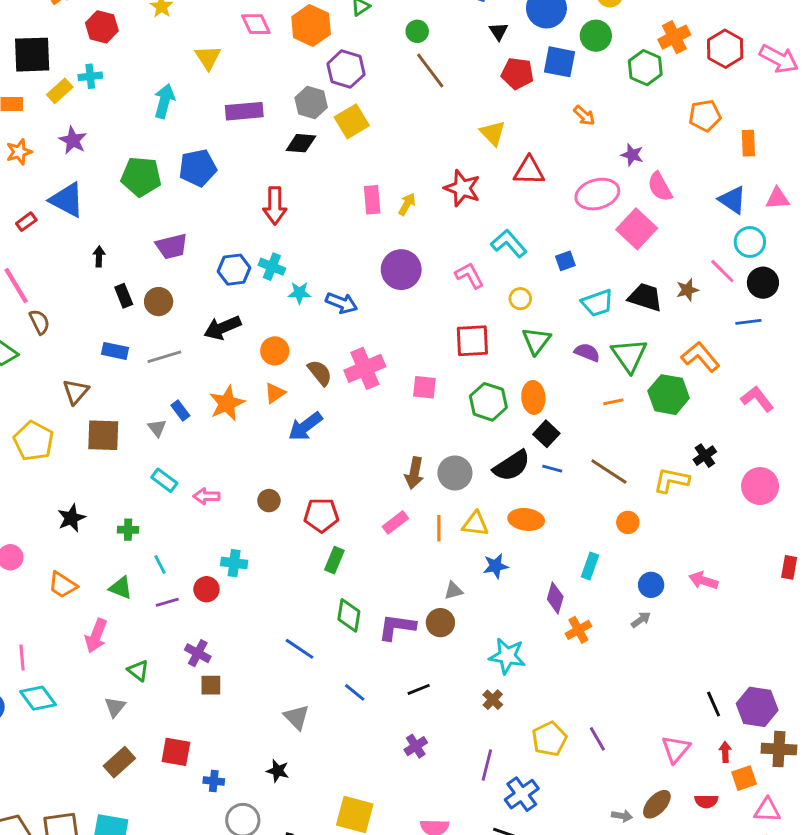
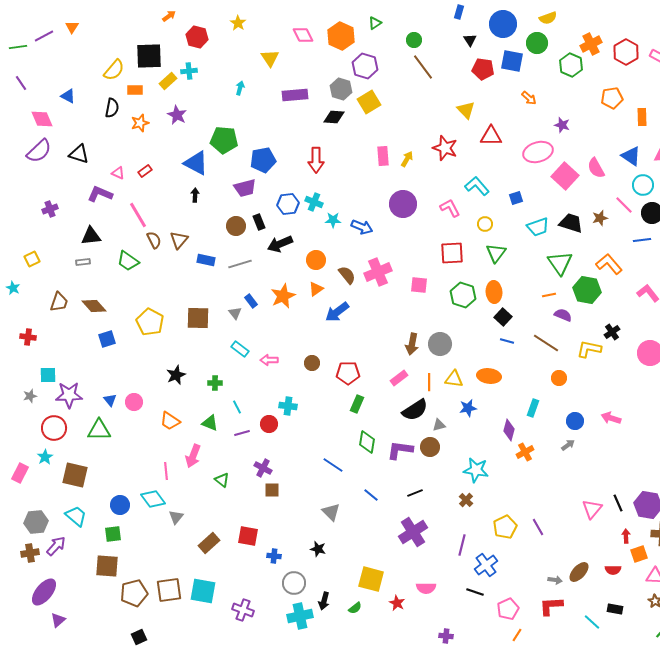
cyan arrow: (164, 101) -> (240, 88), size x0.6
blue pentagon: (198, 168) -> (263, 160), moved
pink semicircle: (660, 187) -> (596, 168), moved
blue triangle: (67, 200) -> (196, 163), moved
black rectangle: (124, 296) -> (259, 222), moved
purple semicircle: (587, 352) -> (563, 315), moved
brown triangle: (76, 392) -> (179, 240), moved
black semicircle: (512, 466) -> (415, 410), moved
pink line: (22, 658) -> (166, 471), moved
gray triangle: (115, 707) -> (176, 517), moved
purple cross: (416, 746) -> (413, 532), size x1.8
pink triangle: (676, 749) -> (592, 509), moved

